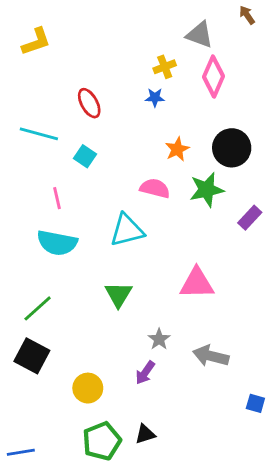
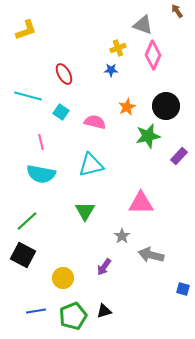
pink semicircle: (155, 188) -> (95, 122), moved
gray star: (159, 339) -> (122, 236), moved
blue line: (21, 452) -> (36, 311), moved

